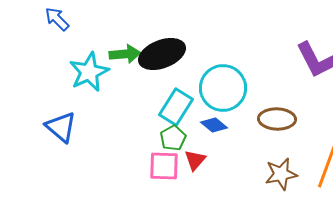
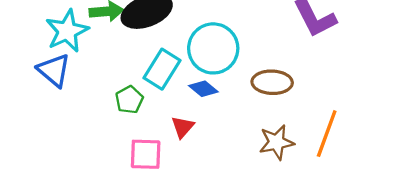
blue triangle: (61, 127) -> (54, 70), moved
green pentagon: (173, 138) -> (129, 100), moved
pink square: (164, 166) -> (146, 154), moved

